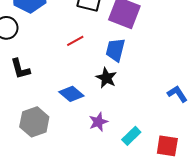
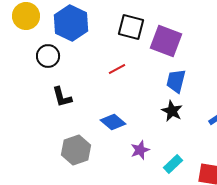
blue trapezoid: (115, 50) -> (176, 81), moved
black star: (106, 78) -> (172, 111), moved

